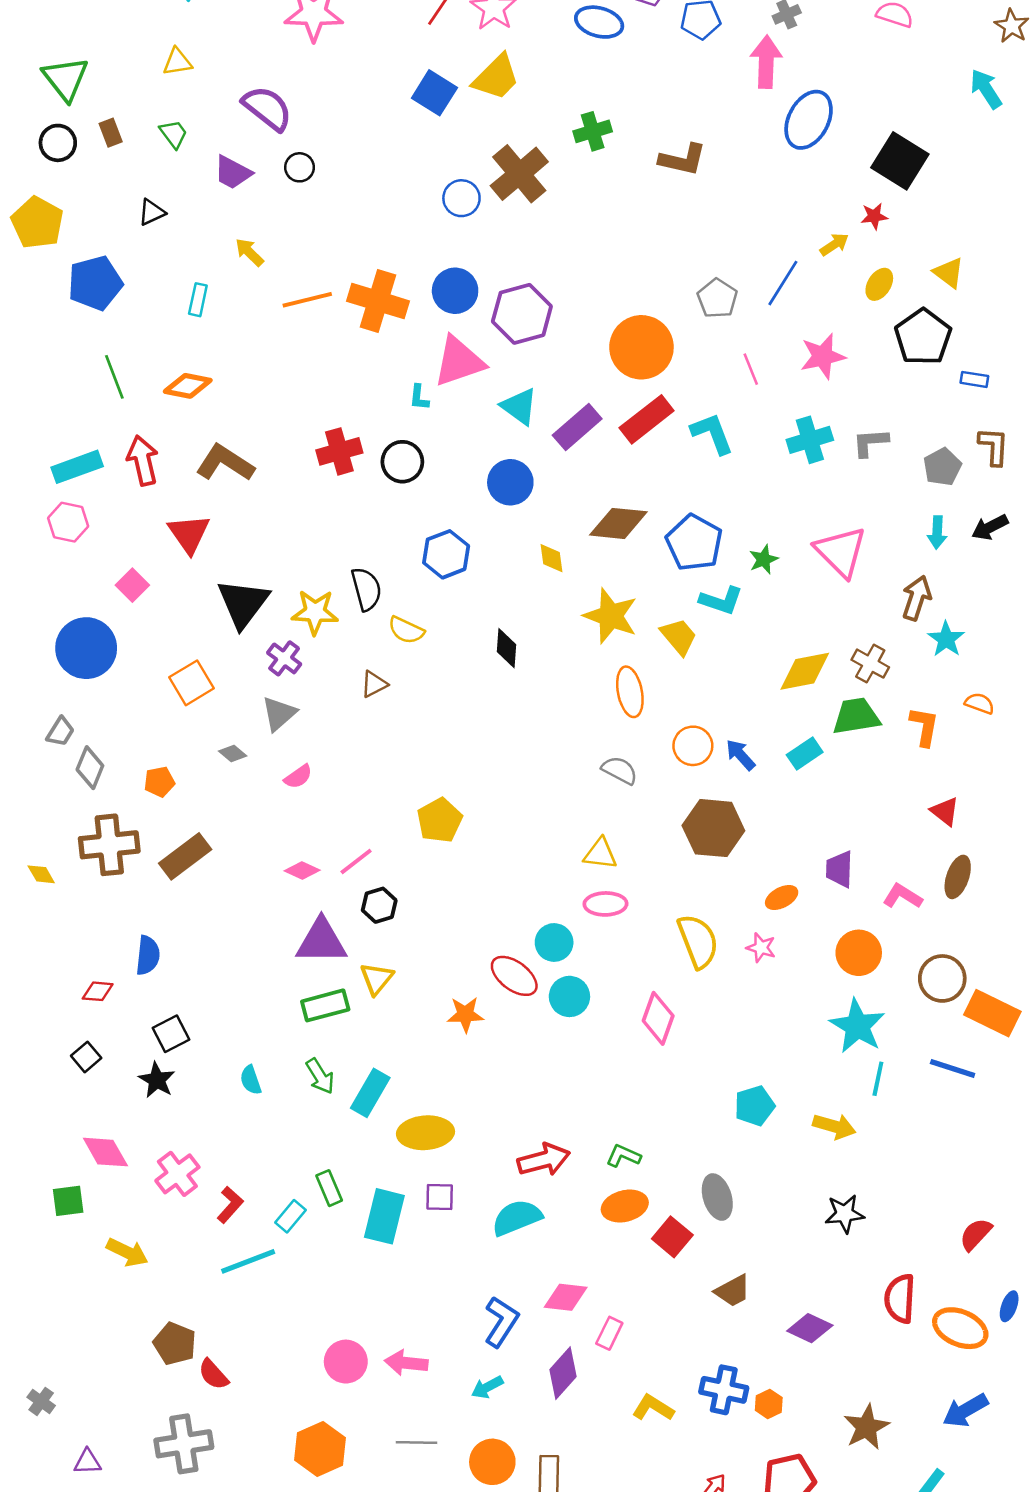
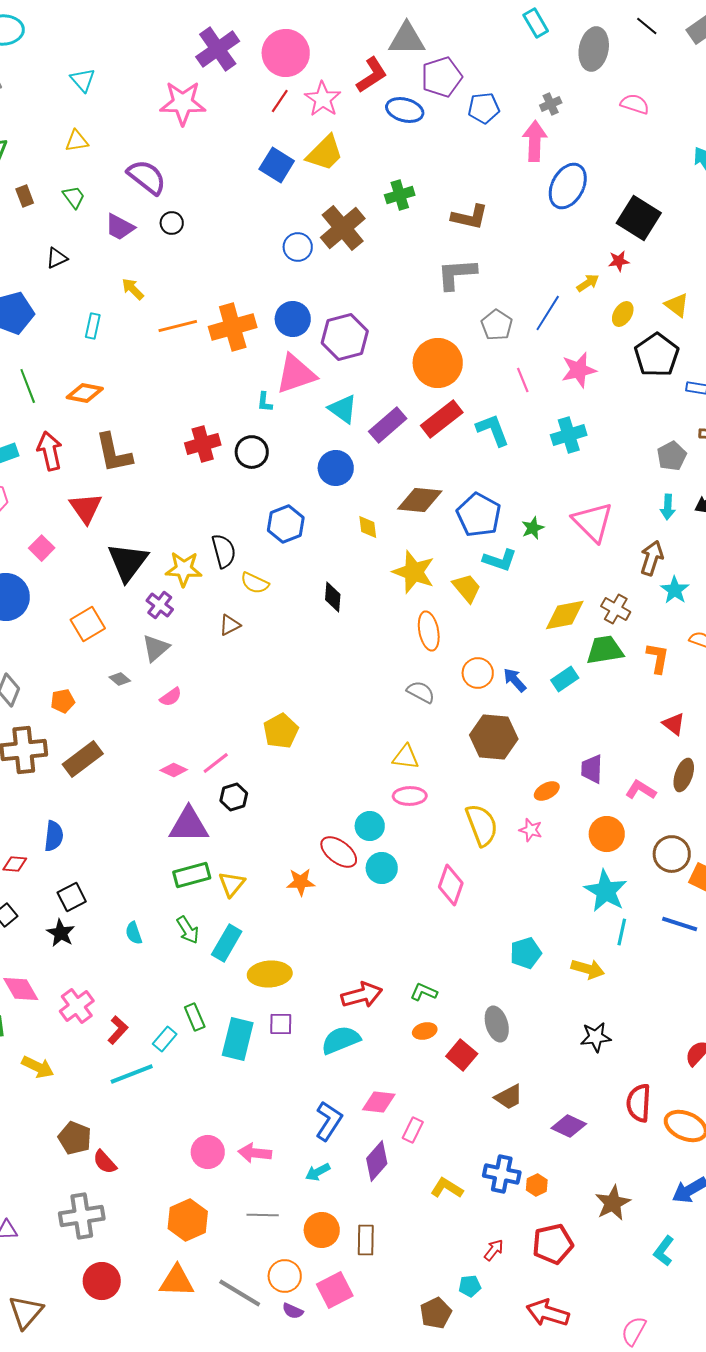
orange cross: (378, 301) -> (233, 327), turned -33
gray L-shape: (870, 442) -> (457, 274), moved, size x1.4
brown L-shape: (225, 463) -> (114, 453), turned -135
yellow triangle: (377, 978) -> (232, 884), moved
orange ellipse: (625, 1206) -> (425, 1031), size x0.7

